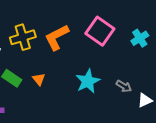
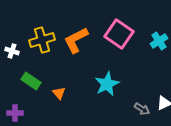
orange triangle: (39, 79) -> (59, 93), moved
gray arrow: (124, 86) -> (142, 109), moved

